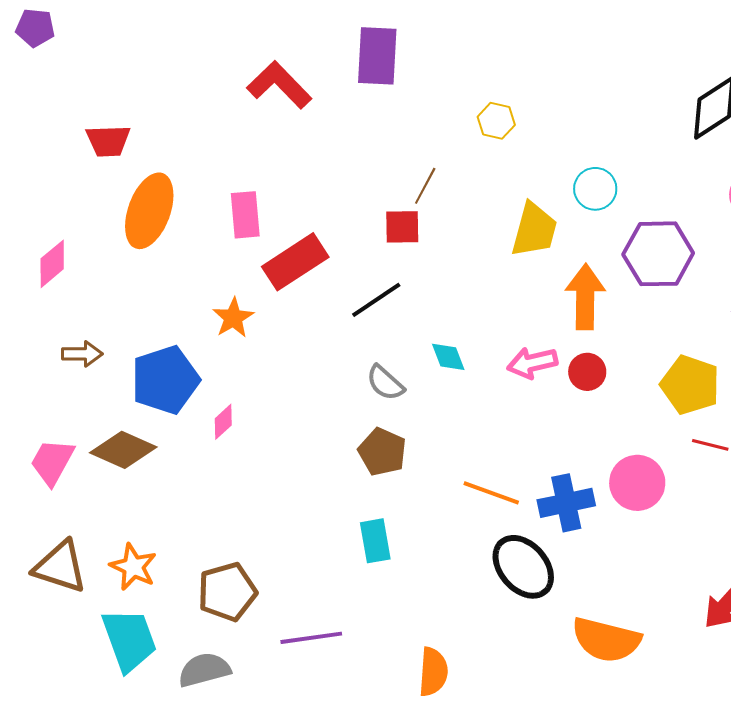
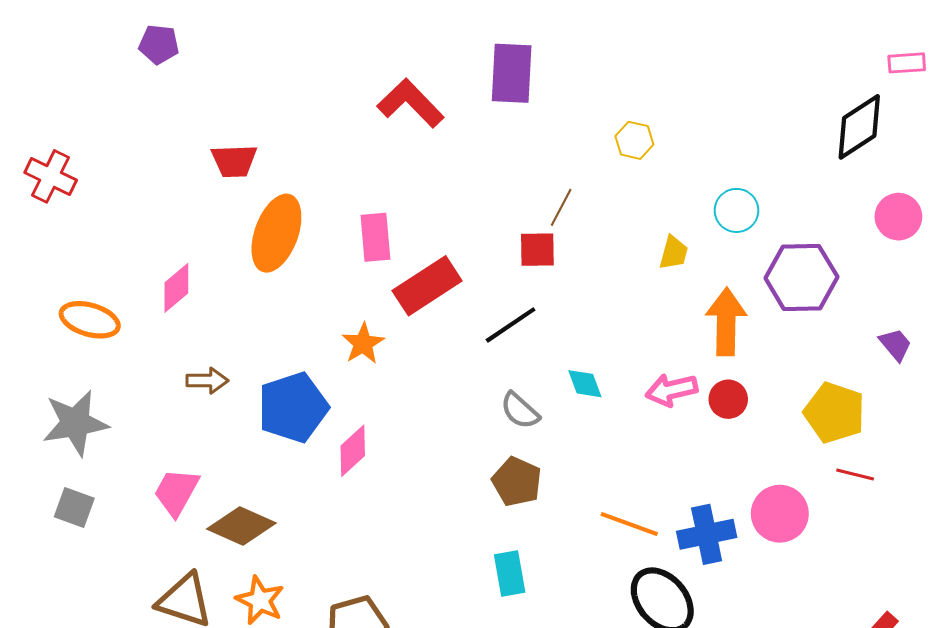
yellow trapezoid: (534, 230) -> (674, 253), size x0.6
pink diamond: (223, 422) -> (353, 451), size x1.4
brown diamond: (123, 450) -> (241, 526), moved

